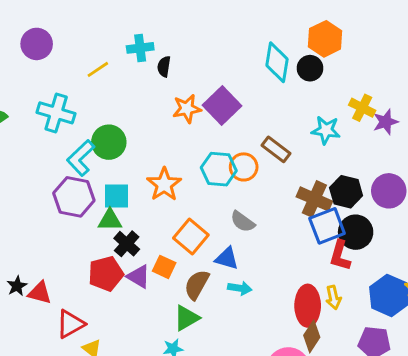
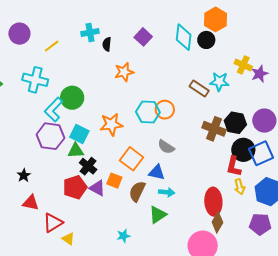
yellow line: (98, 69) -> (52, 46), moved
purple square: (222, 106) -> (143, 37), moved, size x0.7
brown rectangle: (276, 149) -> (199, 88), moved
orange star: (164, 184) -> (111, 124), turned 30
cyan square: (117, 196) -> (79, 134), turned 30
blue square: (327, 226) -> (261, 153), moved
black star: (17, 286) -> (24, 175), moved
yellow arrow: (333, 297) -> (240, 187), moved
green triangle: (186, 318) -> (158, 215), moved

